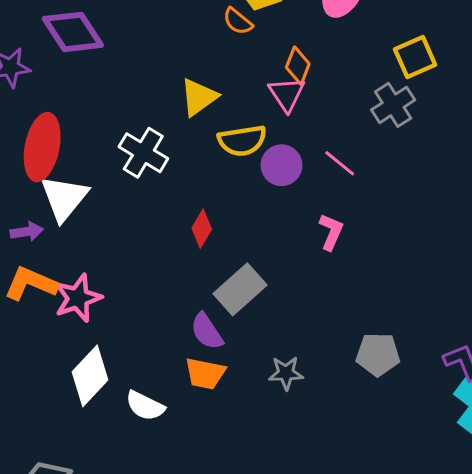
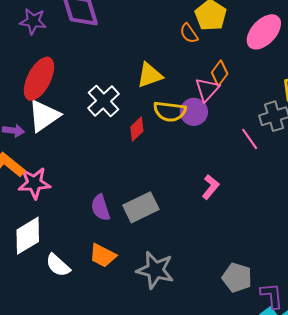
pink line: (340, 163) -> (250, 139), moved
purple circle: (281, 165) -> (194, 112), moved
red diamond: (202, 229) -> (137, 129), moved
purple semicircle: (207, 331) -> (100, 208), moved
gray pentagon: (378, 354) -> (237, 278), moved
gray star: (286, 373) -> (155, 270), size x1.6

